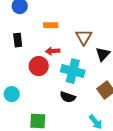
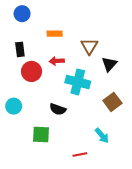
red circle: (39, 66) -> (32, 71), moved
black semicircle: (68, 97) -> (58, 109), moved

